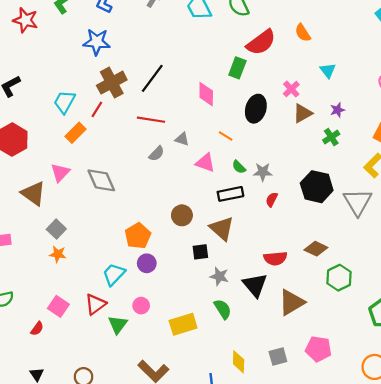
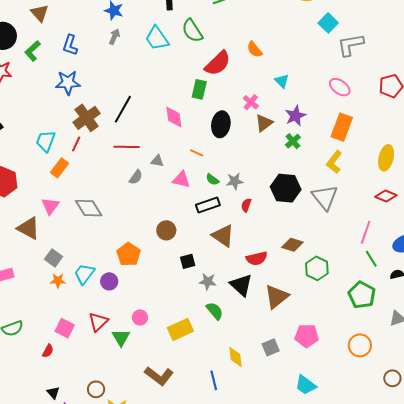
purple star: (337, 110) -> (295, 116), size x1.5
brown triangle: (222, 228) -> (223, 236), moved
purple circle: (147, 263) -> (109, 281), moved
cyan trapezoid: (114, 274) -> (84, 274), moved

